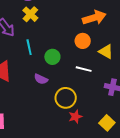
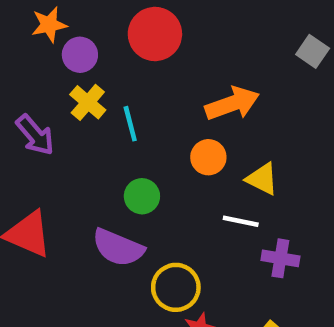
cyan line: (29, 47) -> (130, 124), moved
white line: (84, 69) -> (241, 221), moved
purple semicircle: (41, 79) -> (118, 248), size x1.6

